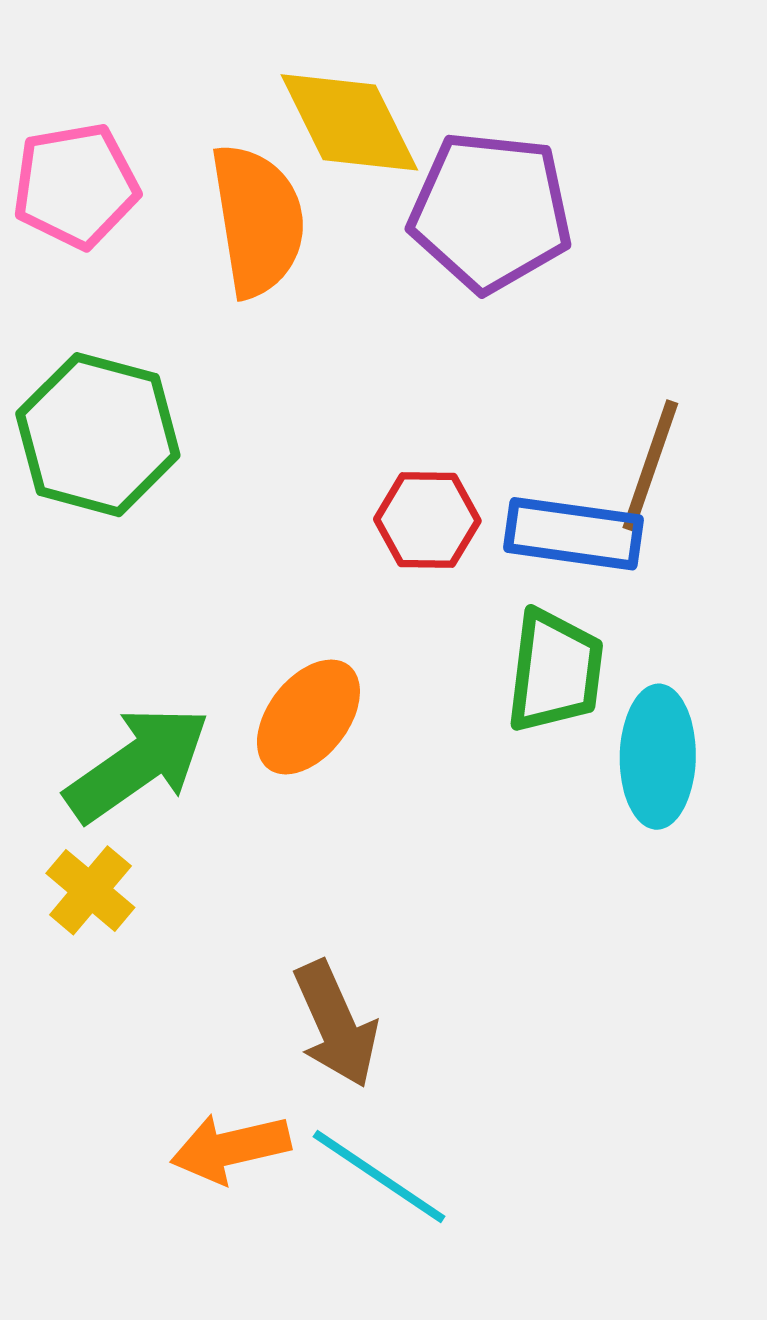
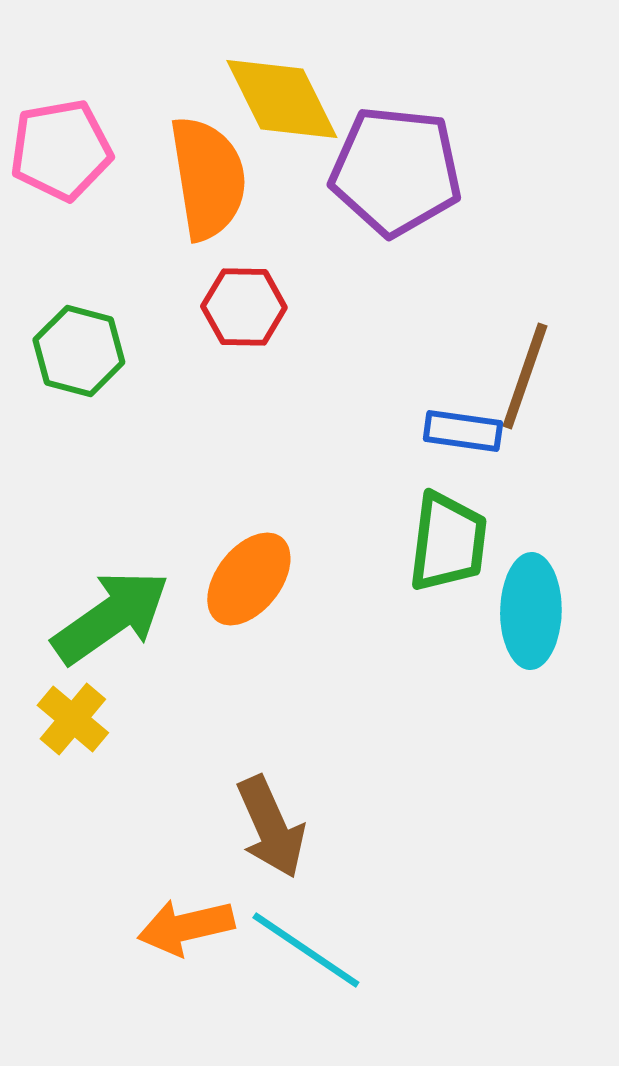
green hexagon: (98, 435) -> (79, 351), size x0.7
red hexagon: (427, 520) -> (244, 307), moved
blue rectangle: (574, 534) -> (463, 431), size x0.7

